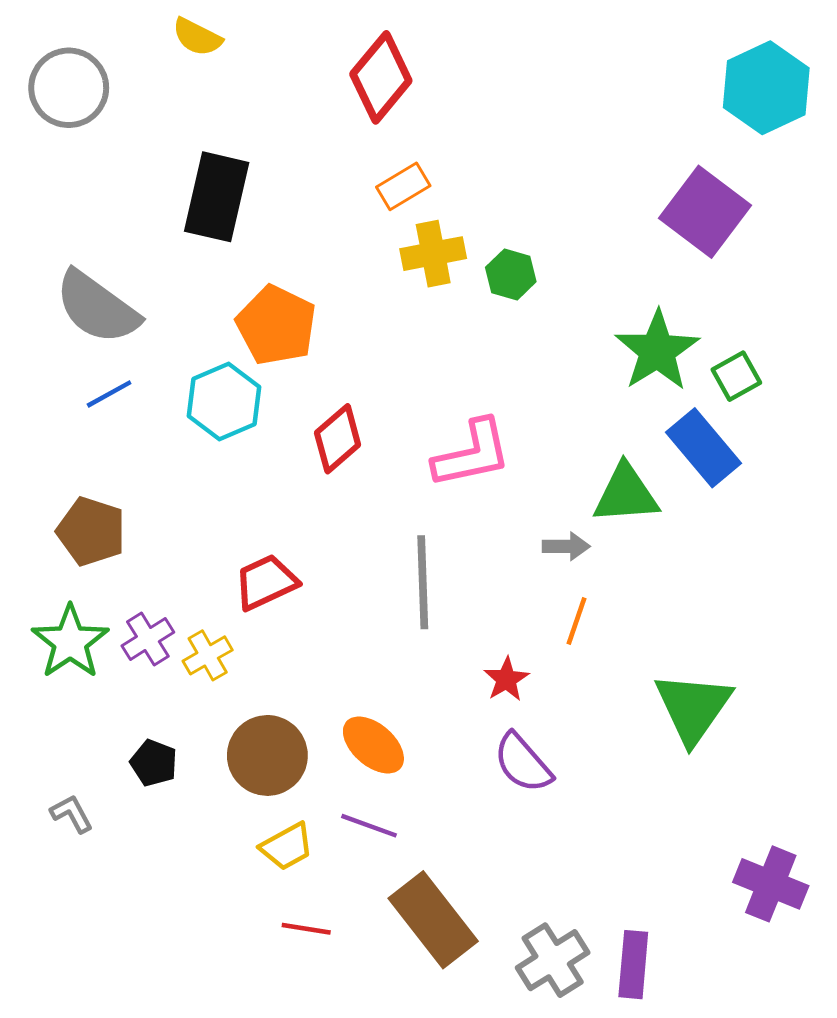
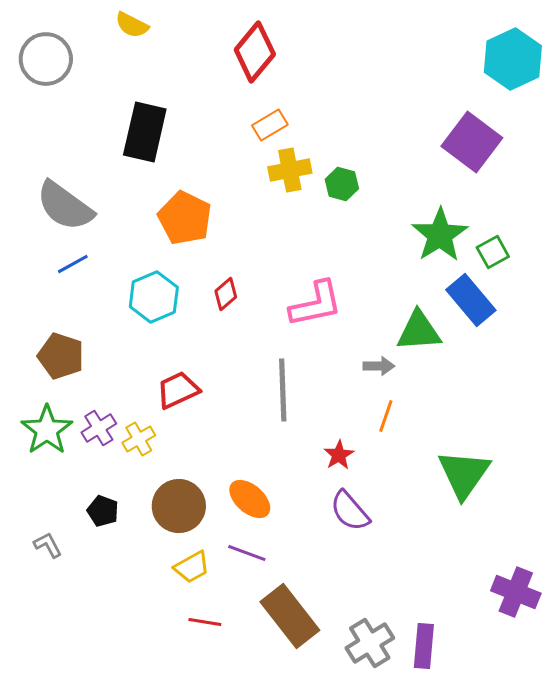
cyan hexagon: (224, 401) -> (154, 297), moved
red diamond: (338, 439) -> (226, 294), size x0.7

